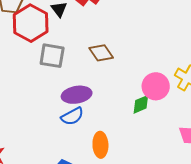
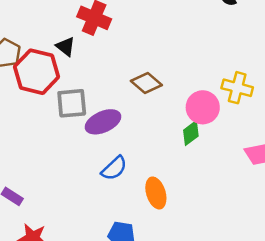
brown diamond: (101, 53) -> (146, 83), moved
purple ellipse: (77, 95) -> (103, 122), moved

